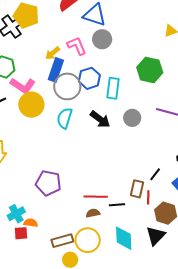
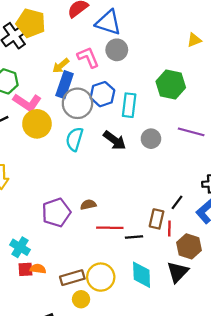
purple pentagon: (48, 183) -> (56, 212), turned -30
brown semicircle: (93, 213) -> (88, 205), moved
cyan cross: (16, 214) -> (20, 247), turned -30
orange semicircle: (31, 223) -> (38, 269), moved

